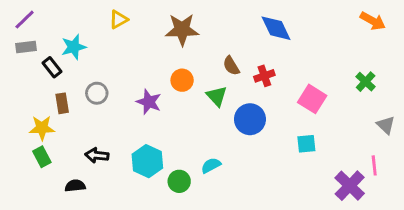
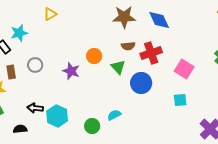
brown star: (182, 30) -> (124, 17), moved
brown semicircle: (231, 66) -> (128, 46), turned -64
red cross: (264, 76) -> (151, 53), size x1.5
cyan hexagon: (147, 161) -> (57, 116), moved

